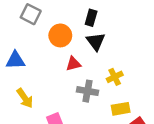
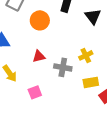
black triangle: (96, 41) -> (93, 16), moved
red triangle: (73, 64) -> (39, 56), moved

